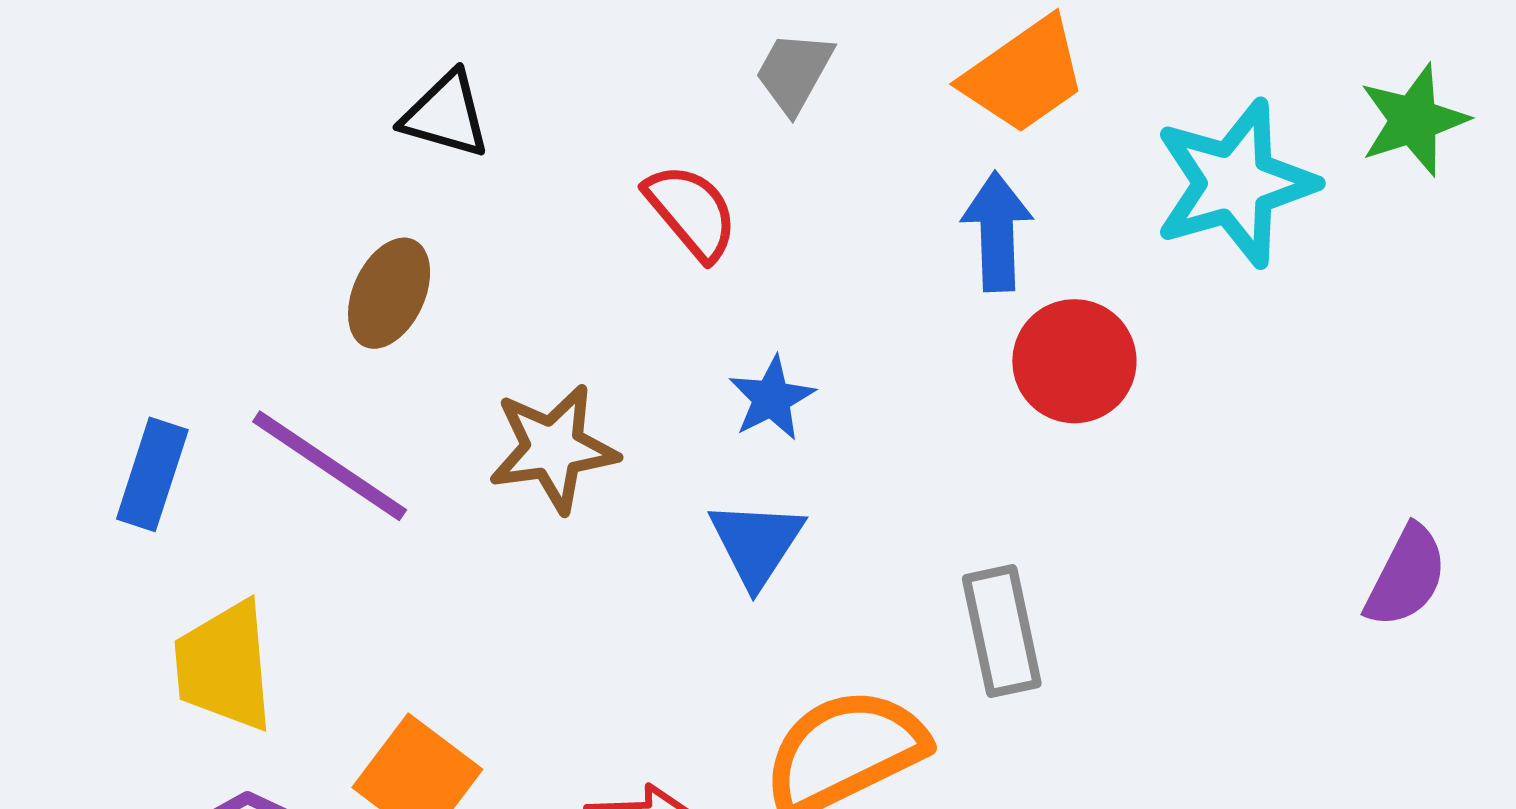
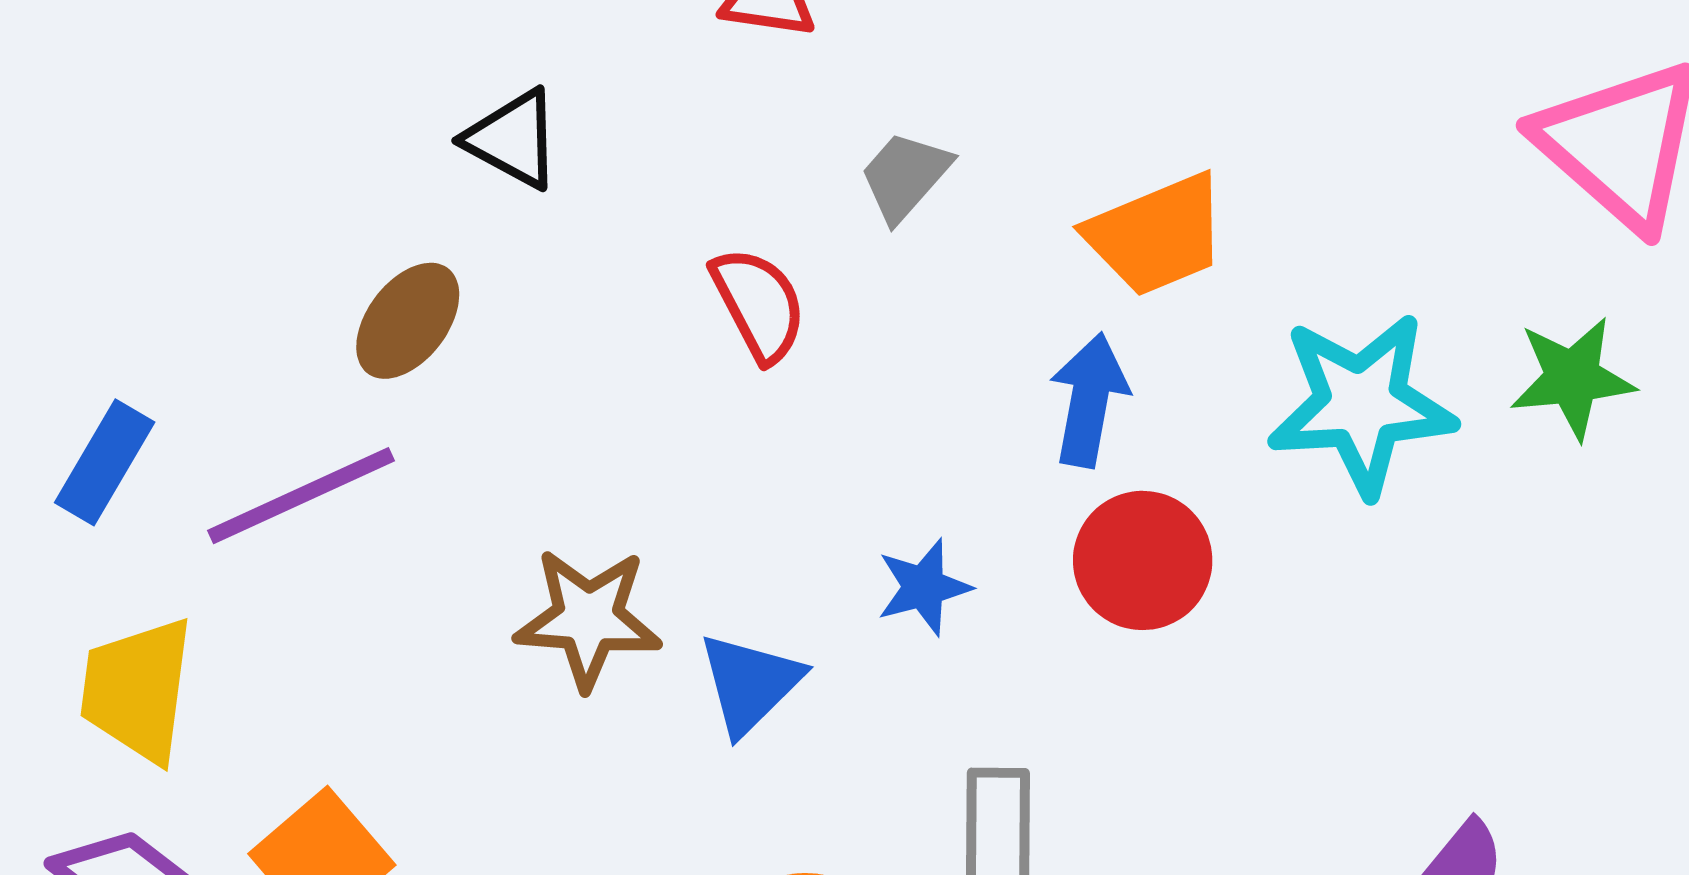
blue star: (772, 398) -> (924, 587), moved
brown star: (553, 448) -> (588, 619), moved
purple line: (330, 466) -> (301, 496), turned -71

